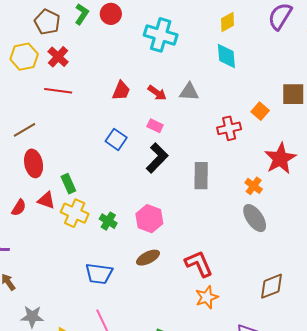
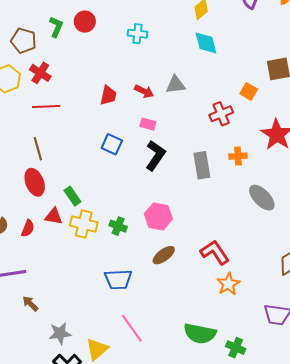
cyan cross: (161, 35) -> (137, 34), size x0.6
brown line: (25, 130) -> (38, 149), moved, turned -65
orange cross: (254, 186) -> (238, 156), moved, turned -30

